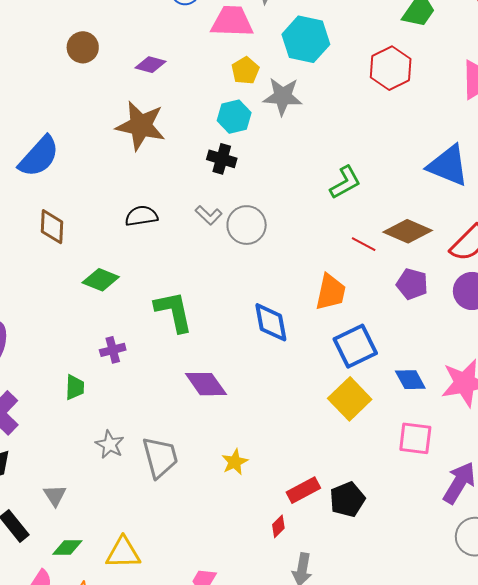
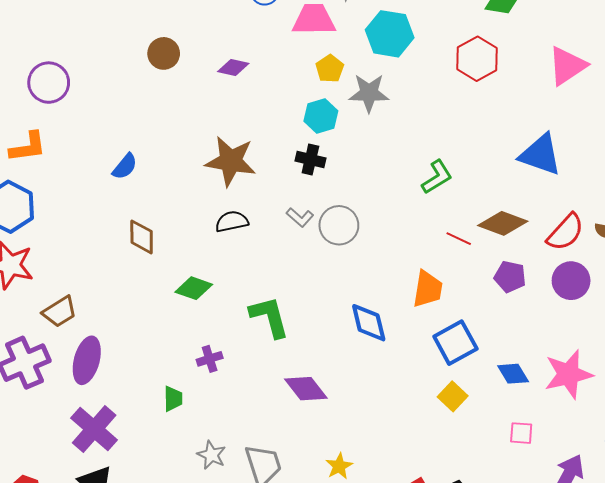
brown star: (141, 126) -> (231, 161), moved
blue semicircle: (39, 156) -> (125, 166), size x0.6
yellow square: (350, 399) -> (453, 396), size x0.7
pink square: (415, 438) -> (521, 433), size x0.7

